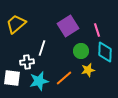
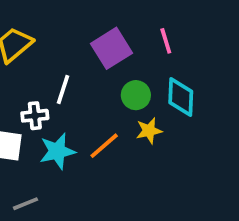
pink line: (97, 30) -> (166, 41), moved

